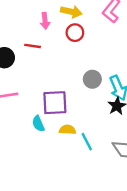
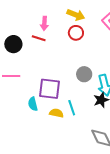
pink arrow: (45, 21) -> (44, 23), moved
cyan line: (87, 142) -> (72, 108), moved

